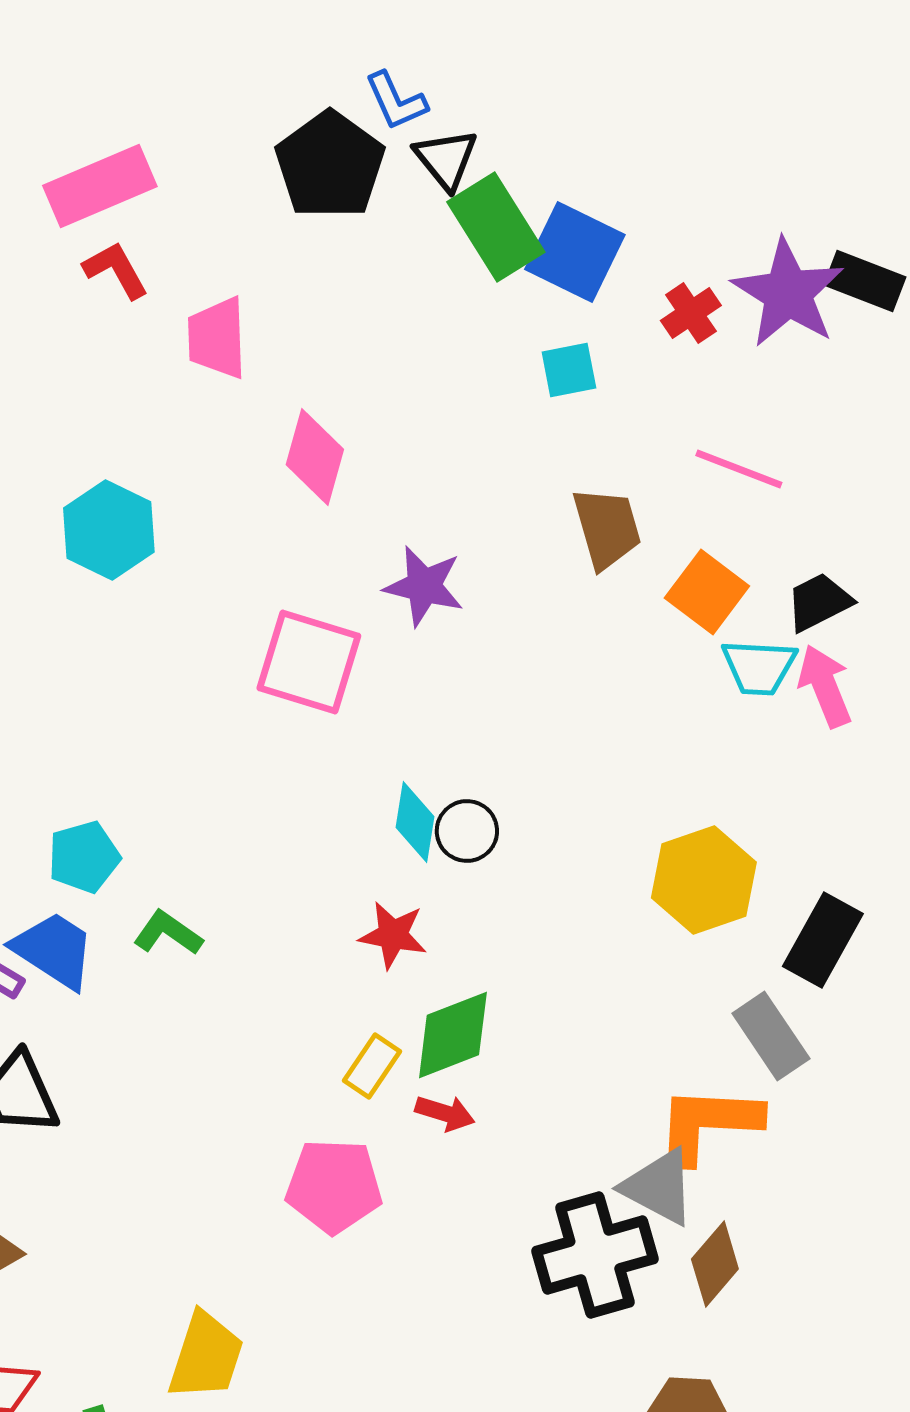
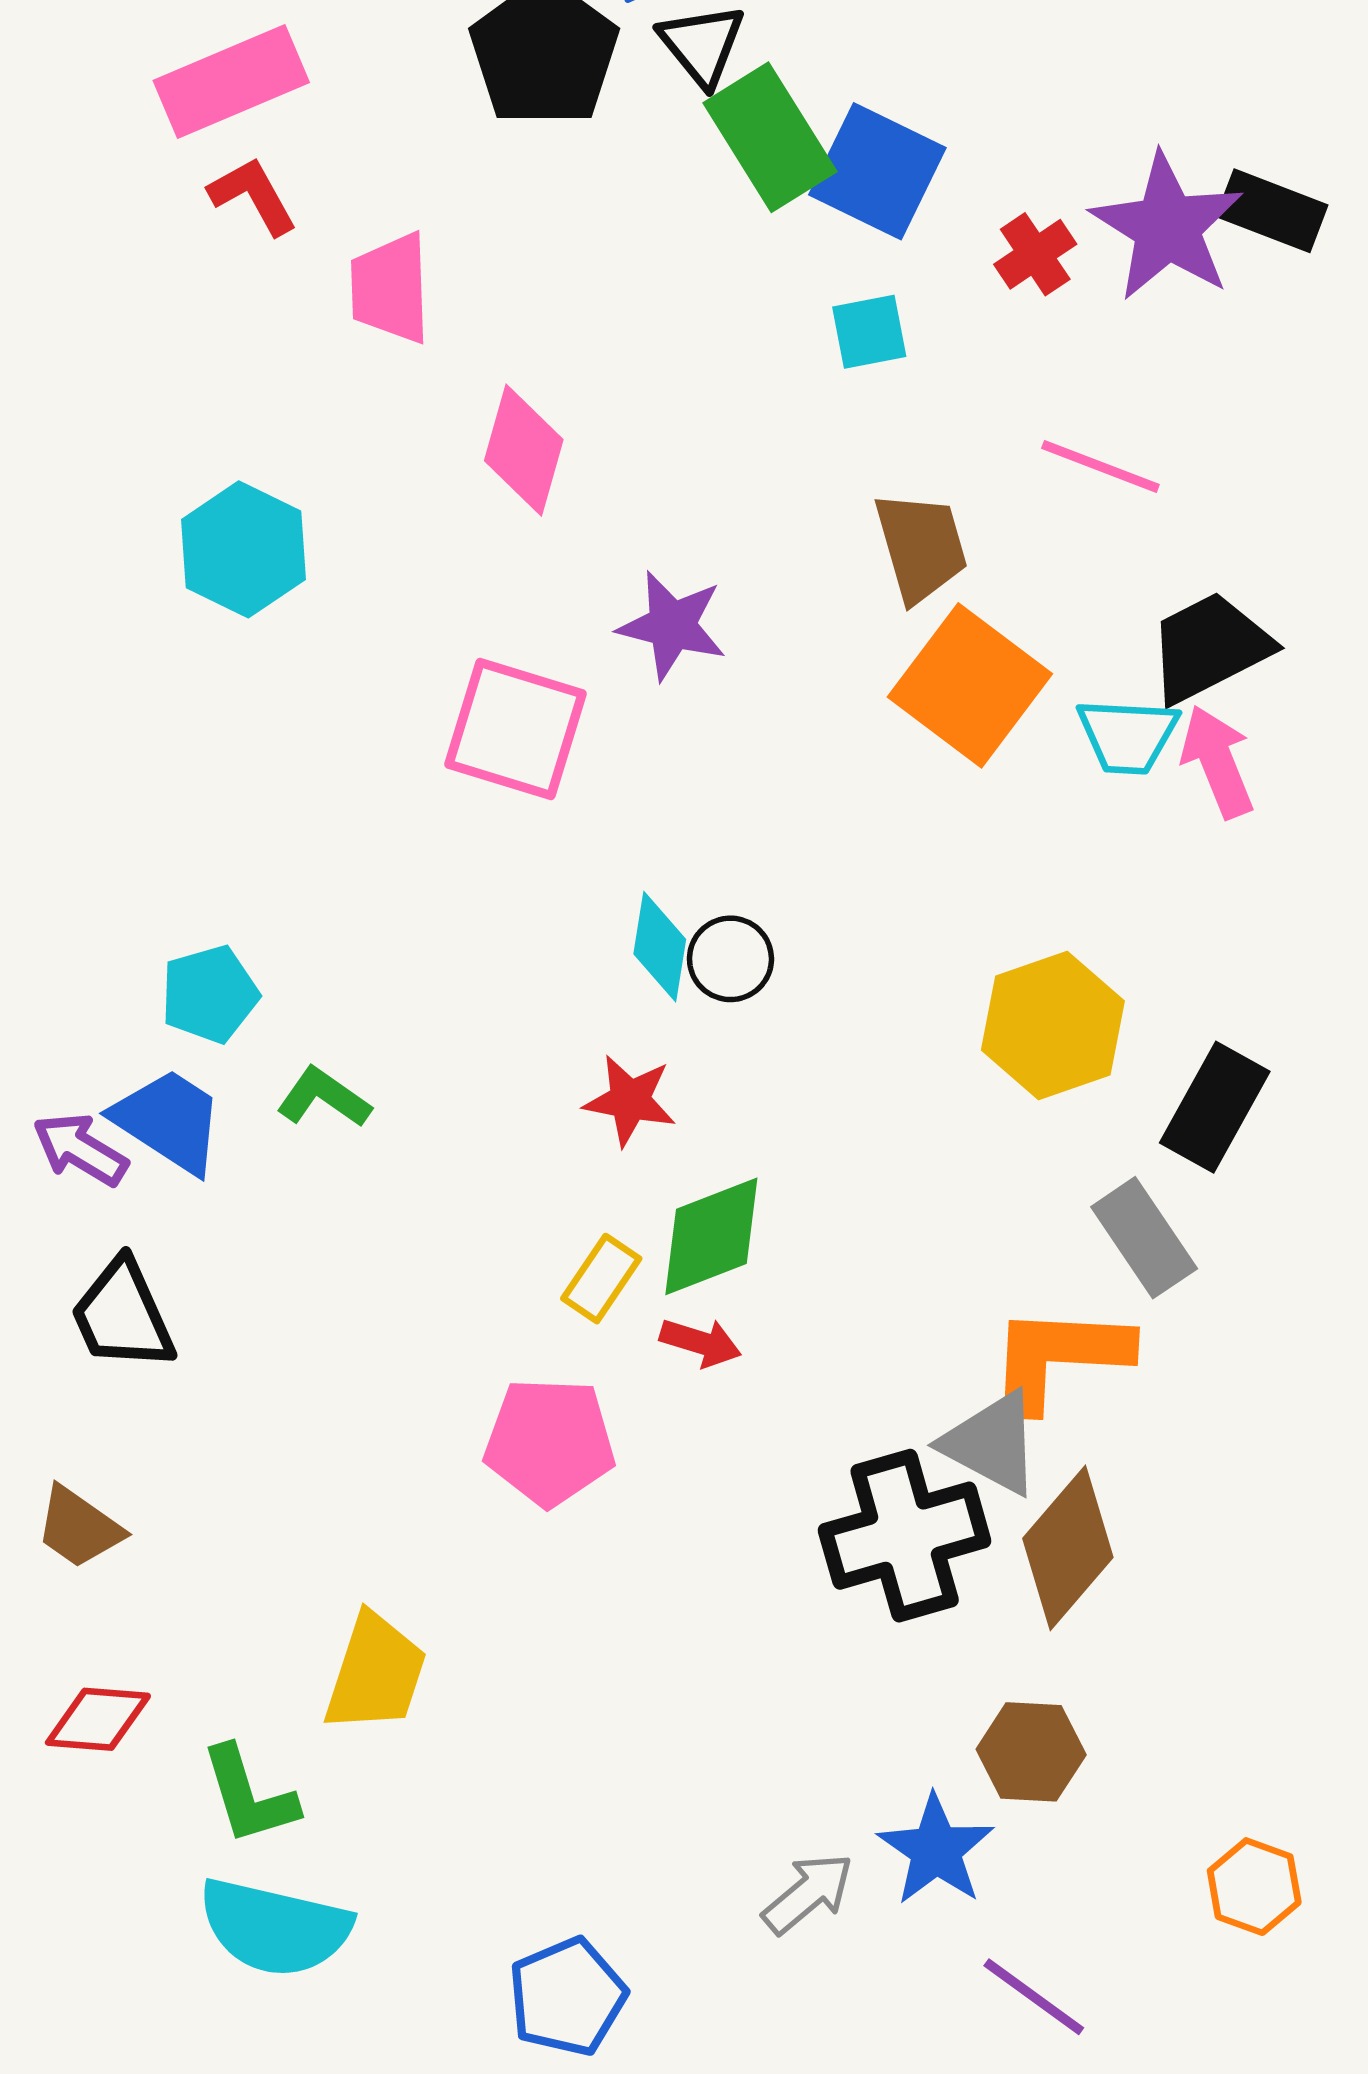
orange square: (707, 592) -> (970, 685), moved, size x1.4
black trapezoid: (819, 602) -> (1209, 647), size x1.4
brown diamond: (715, 1264) -> (1068, 1548), size x1.4

